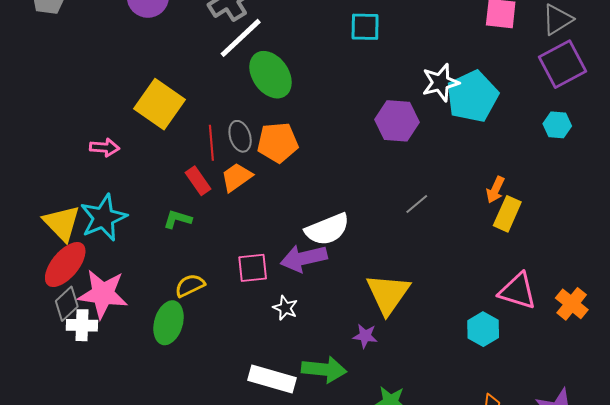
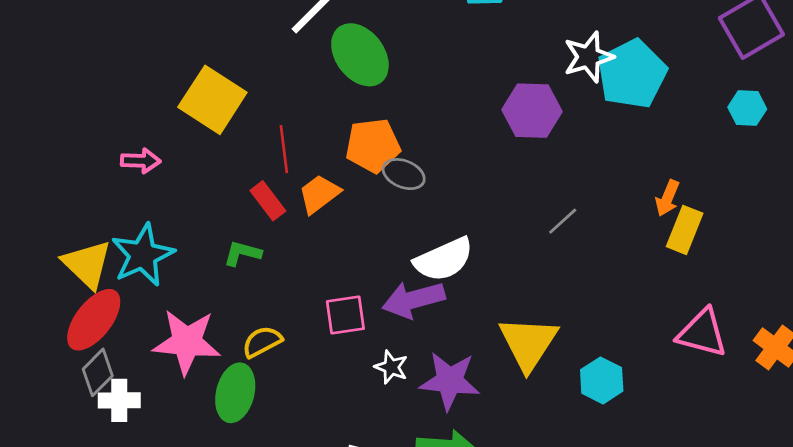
gray ellipse: (240, 136) -> (404, 174), moved, turned -48
pink star: (103, 294) -> (187, 342), moved
cyan hexagon: (483, 329) -> (602, 380), moved
purple star: (365, 336) -> (450, 381), moved, size x1.8

